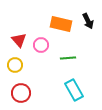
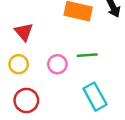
pink circle: (41, 45) -> (57, 64), moved

